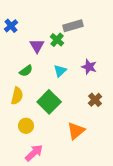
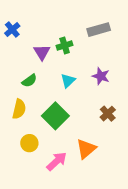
gray rectangle: (73, 26) -> (99, 30), moved
green cross: (57, 40) -> (65, 45), turned 32
pink arrow: (34, 153) -> (57, 161), moved

